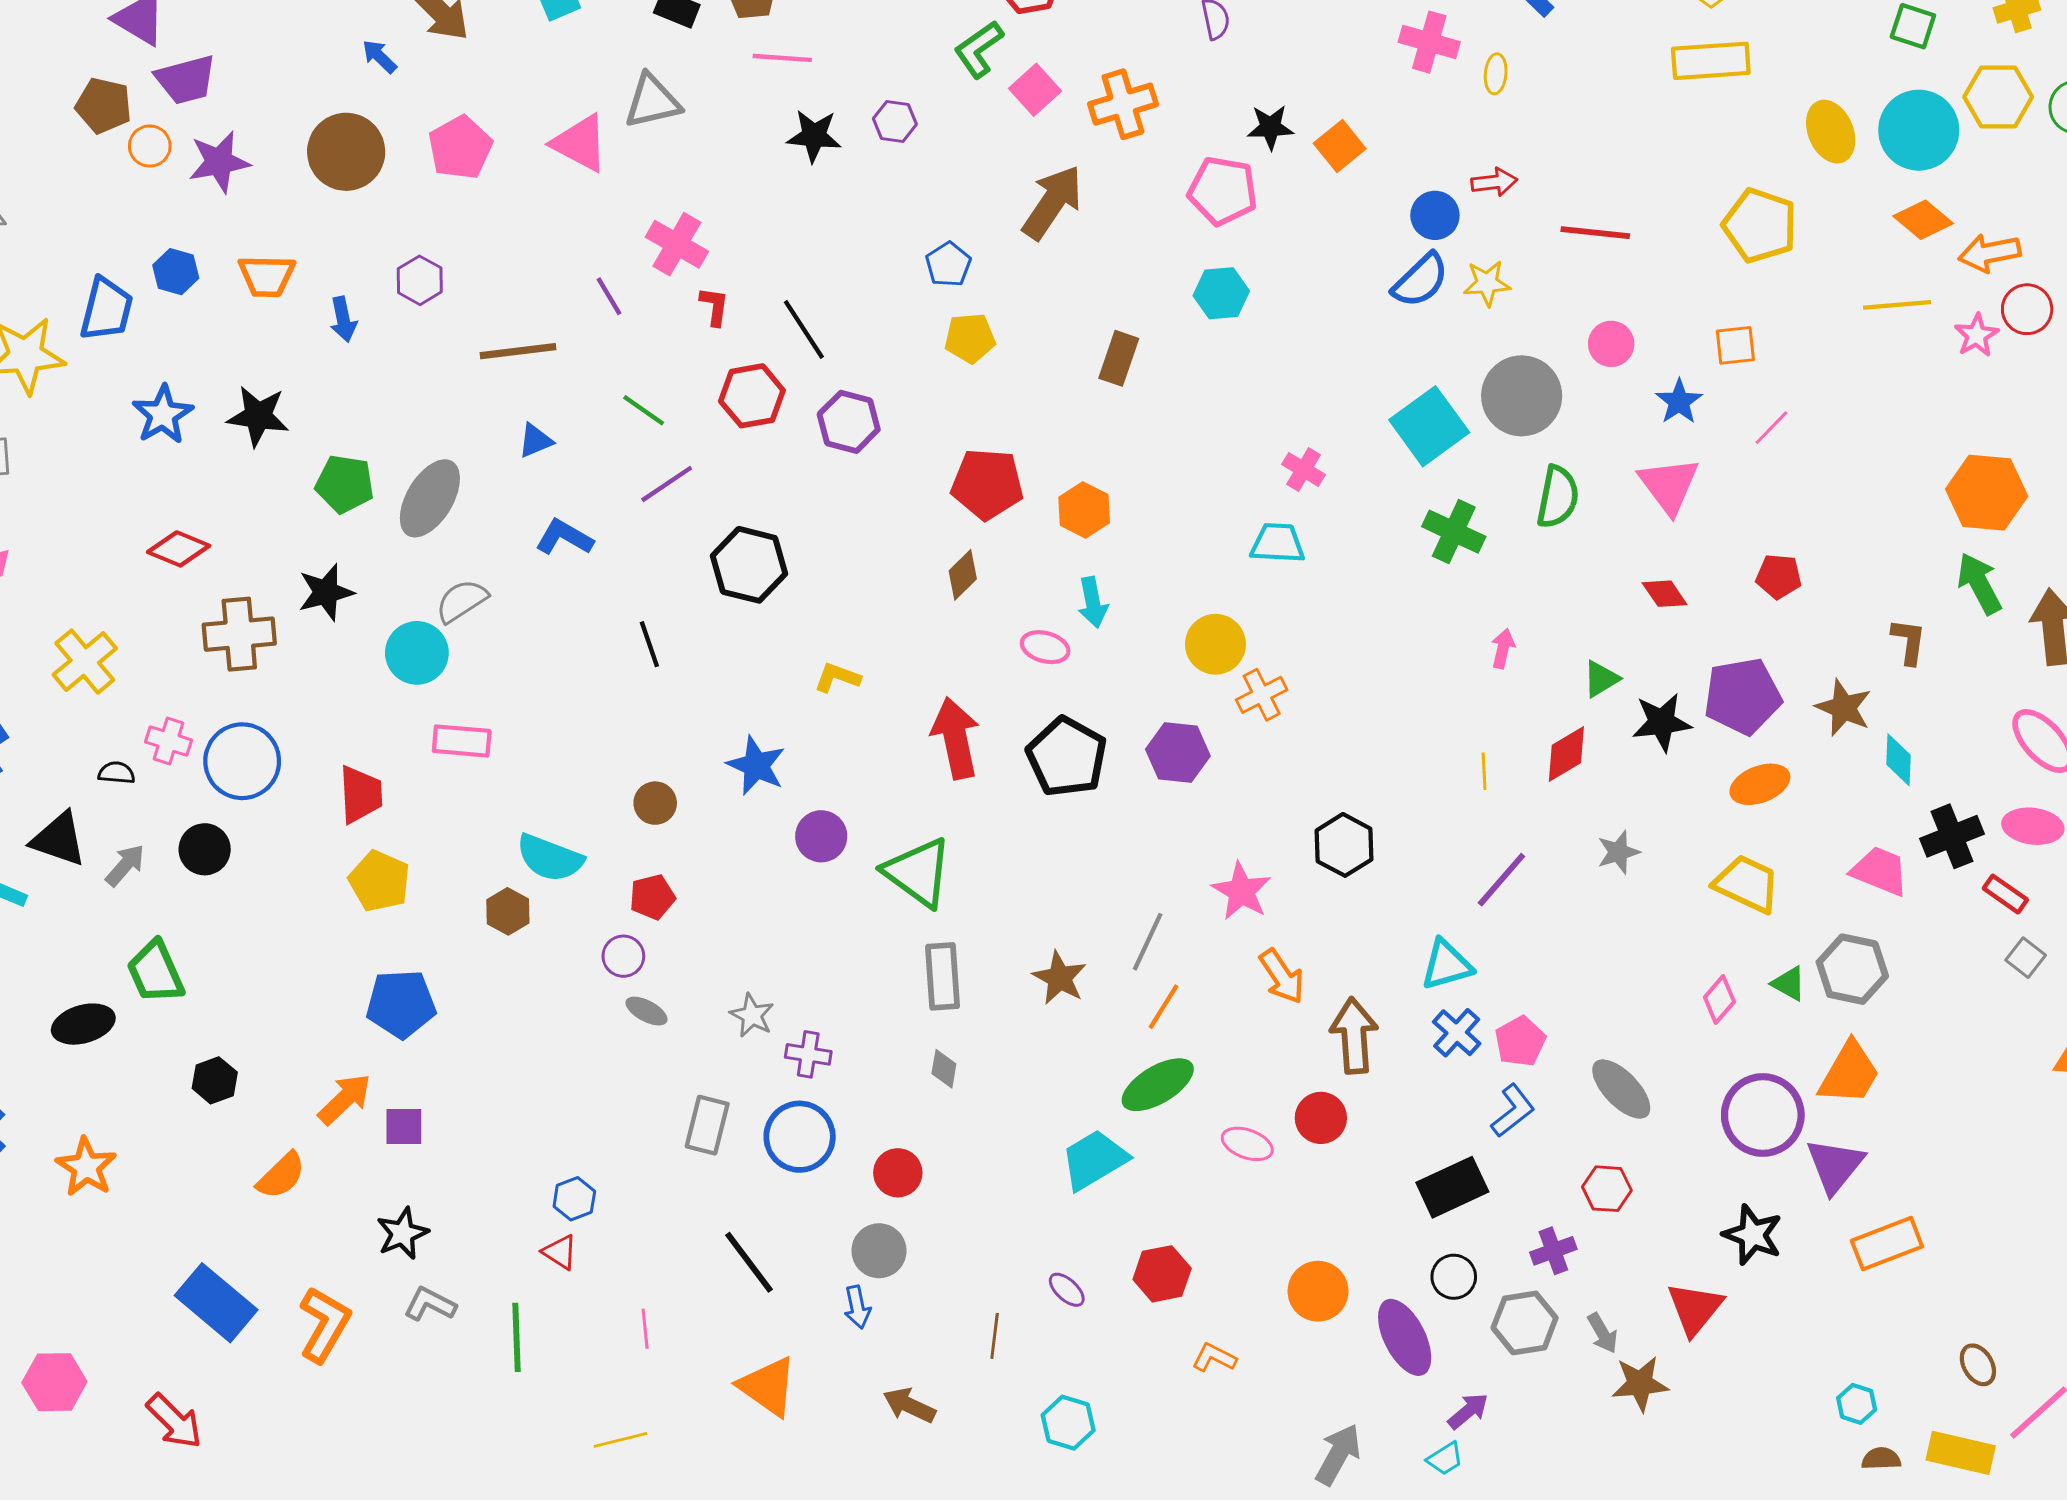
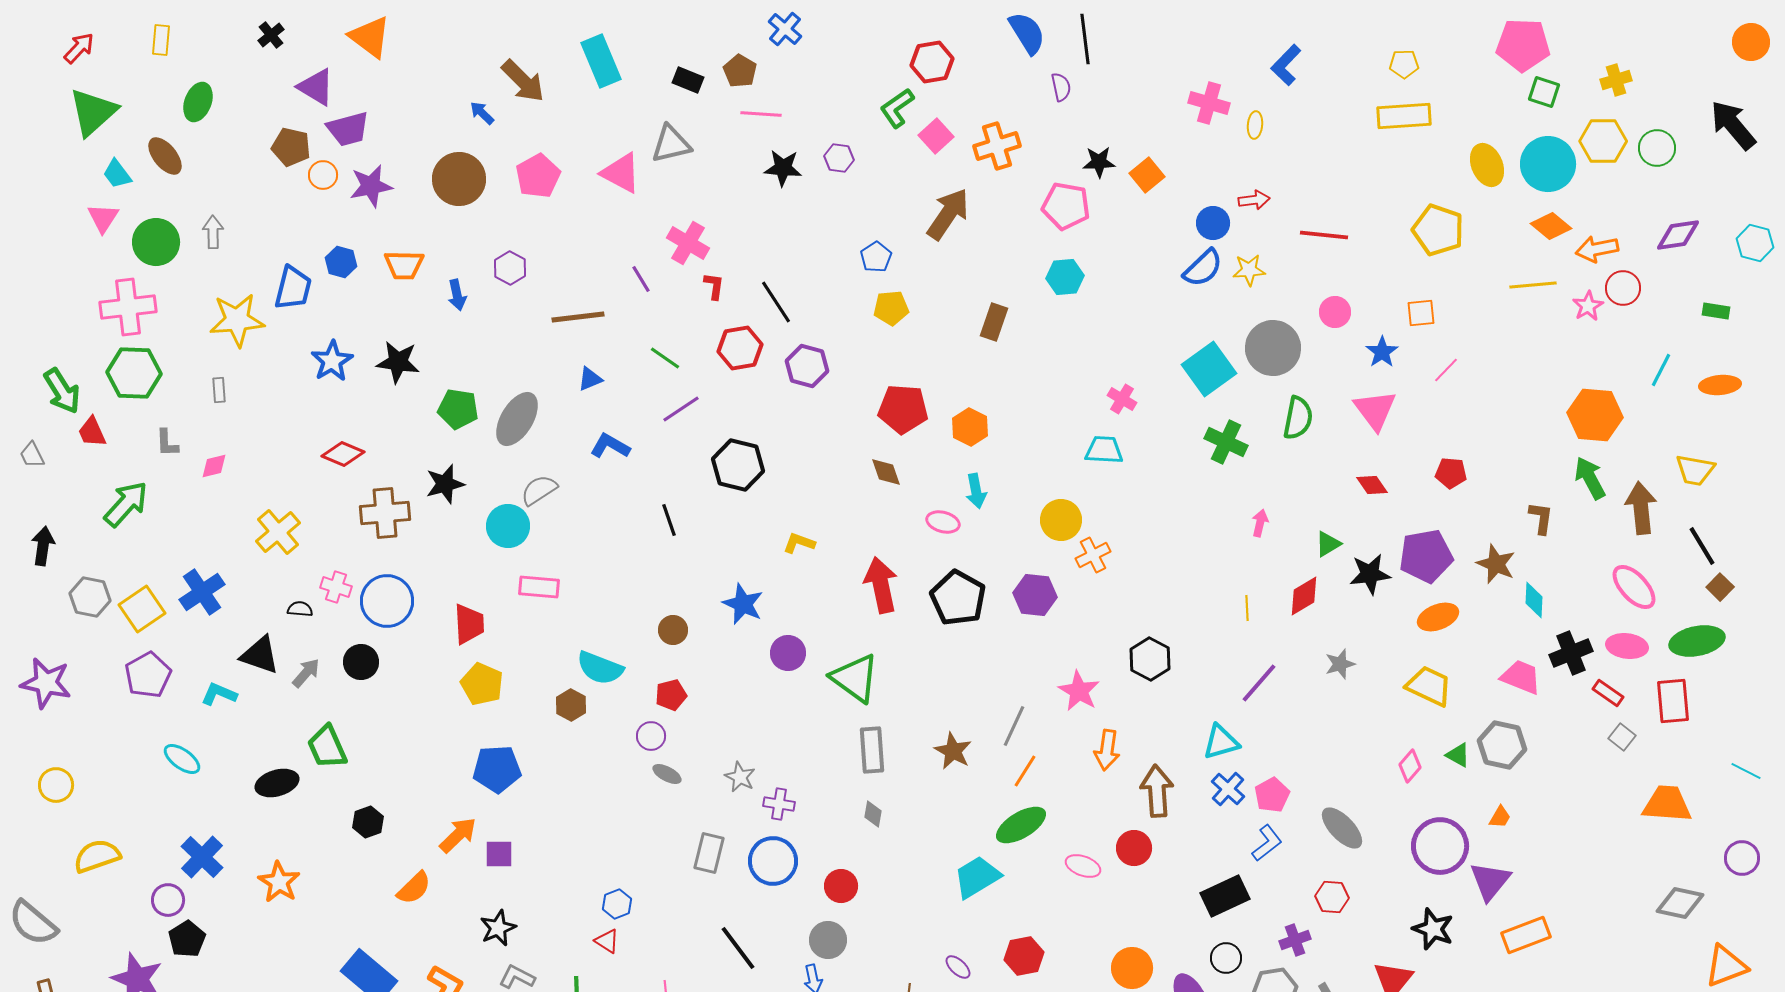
brown diamond: (963, 575) -> (886, 472), turned -64
orange arrow: (1282, 976) -> (1107, 750), turned 42
orange trapezoid: (1849, 1073) -> (1500, 817), size x0.5

